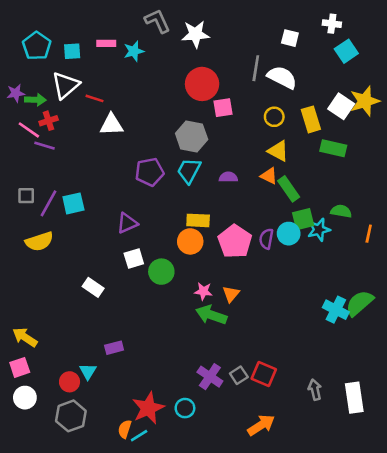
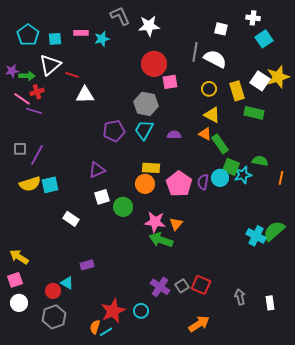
cyan square: (73, 203) -> (50, 185), moved
green square: (303, 219) -> (231, 167), turned 36
pink star: (203, 291) -> (155, 222), size x1.5
cyan triangle: (88, 371) -> (67, 283), turned -32
white rectangle: (354, 398) -> (270, 303), size x0.6

